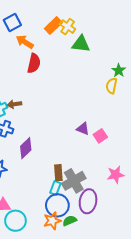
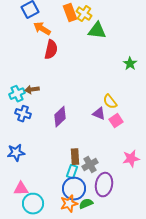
orange rectangle: (53, 26) -> (70, 13), turned -66
green star: (119, 70) -> (130, 64), moved
yellow semicircle: (112, 86) -> (110, 102), moved, turned -49
purple diamond: (26, 148) -> (60, 117), moved
gray cross: (74, 181) -> (90, 165), size x0.7

